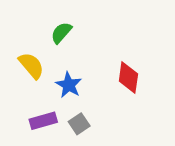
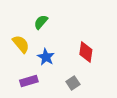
gray square: (79, 124) -> (73, 83), moved

